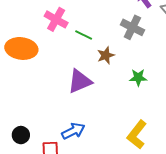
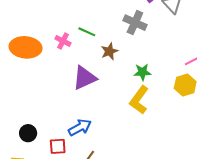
pink cross: (56, 19) -> (63, 41), moved, size x0.7
yellow L-shape: (137, 135) -> (139, 100), moved

